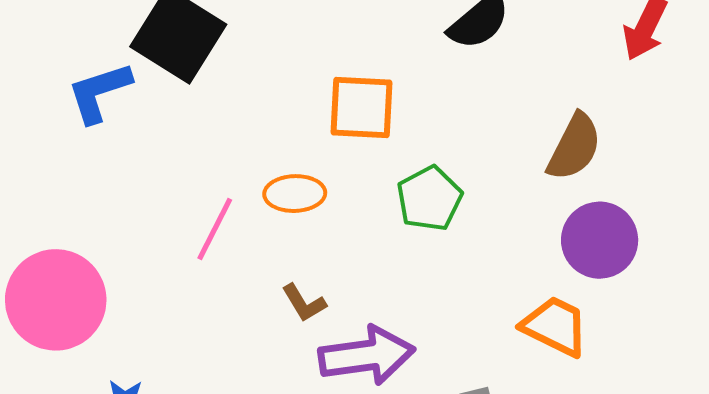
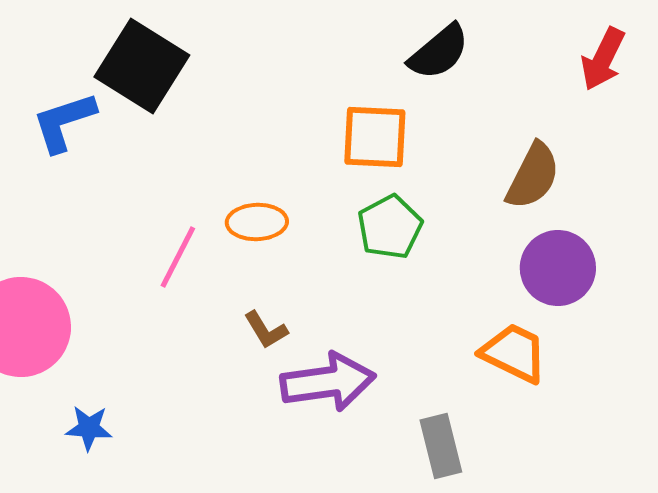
orange square: (362, 107) -> (375, 137), moved

